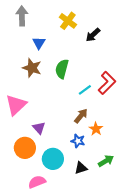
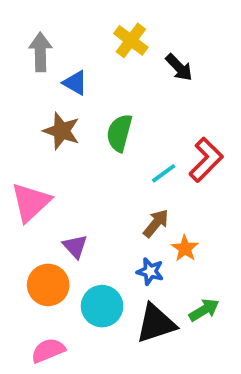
gray arrow: (22, 16) -> (40, 52), moved
black arrow: (93, 35) -> (179, 67), turned -91
blue triangle: (39, 43) -> (75, 83), turned -32
black triangle: (81, 168) -> (156, 323), size x1.6
pink semicircle: (37, 182) -> (48, 350), moved

